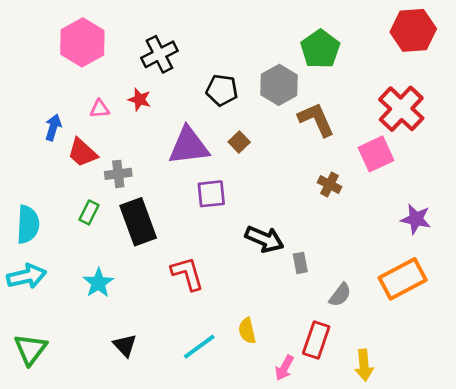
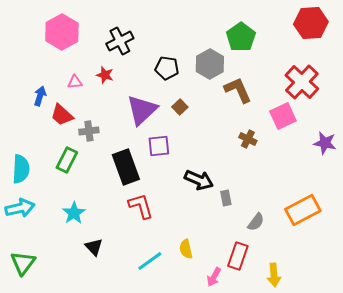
purple triangle: (189, 146) -> (142, 110), turned -36
green rectangle: (89, 212) -> (67, 160), size x1.4
purple star: (416, 219) -> (325, 143), moved
black rectangle: (138, 222) -> (126, 167), moved
black triangle: (125, 345) -> (94, 247), moved

